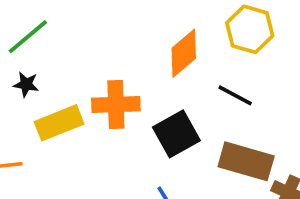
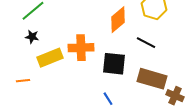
black square: (176, 134) -> (114, 64), turned 35

